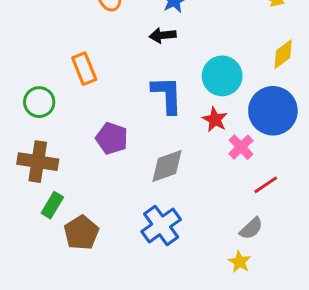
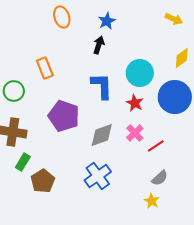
black arrow: (163, 35) -> (99, 45), turned 114
purple pentagon: (112, 138) -> (64, 116), size x1.4
pink cross: (241, 147) -> (135, 133), moved
red line: (266, 185) -> (156, 146), moved

